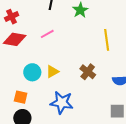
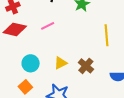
yellow triangle: (52, 72) -> (61, 63), moved
orange square: (21, 97) -> (25, 87), moved, turned 32

